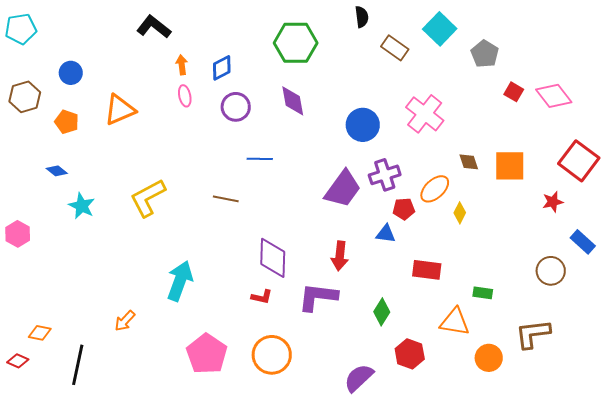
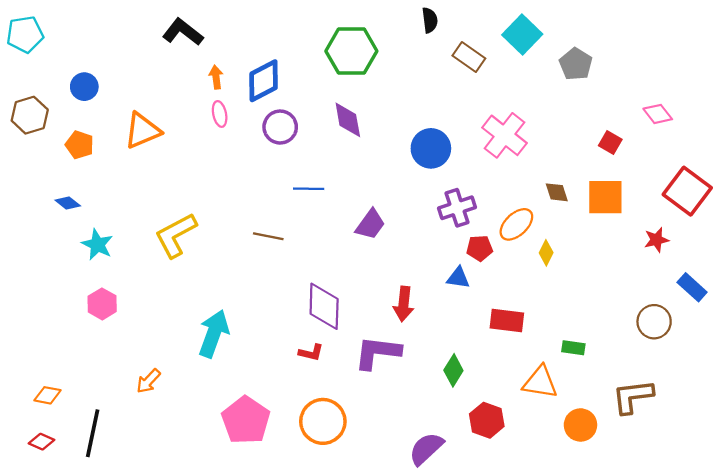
blue diamond: (222, 68) -> (264, 81), size x1.4
red square: (514, 92) -> (610, 142), moved
pink diamond: (554, 96) -> (658, 114), size x0.7
purple trapezoid: (343, 189) -> (370, 224), moved, size x0.7
pink hexagon: (18, 234) -> (102, 304), moved
red diamond: (18, 361) -> (42, 442), moved

